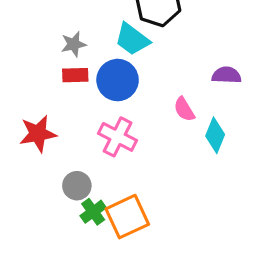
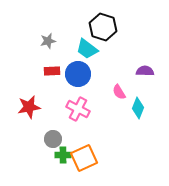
gray star: (74, 44) -> (48, 41), moved
green cross: (93, 212) -> (63, 155), turned 35

